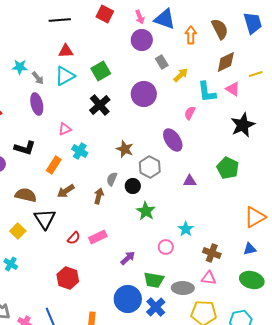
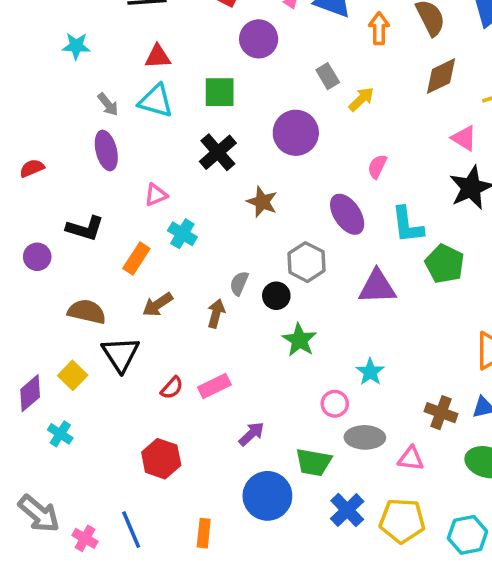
purple circle: (142, 40) -> (259, 39), moved
cyan star: (20, 67) -> (76, 46), moved
green square: (101, 71) -> (220, 92), turned 30
cyan triangle: (65, 76) -> (156, 101), turned 45
pink triangle: (233, 89) -> (464, 138), moved
cyan L-shape: (207, 92) -> (407, 225), moved
brown star: (125, 149) -> (262, 202), moved
purple triangle: (190, 181) -> (377, 287), size x1.6
brown cross: (212, 253) -> (441, 413), moved
purple arrow: (128, 258) -> (252, 434), moved
gray ellipse: (183, 288) -> (365, 437), moved
blue cross: (156, 307) -> (347, 510), moved

